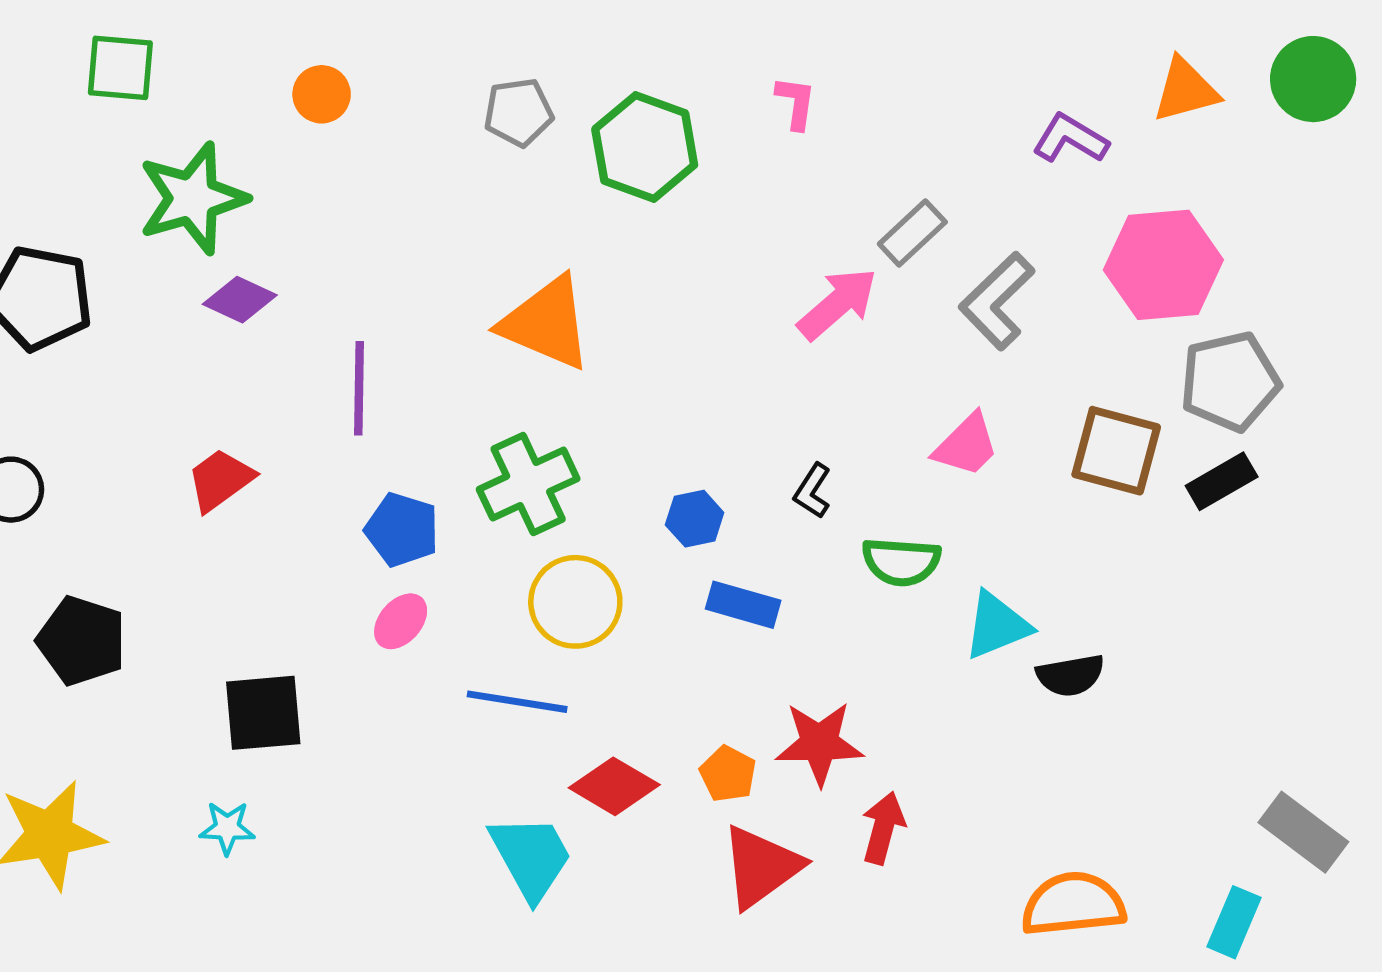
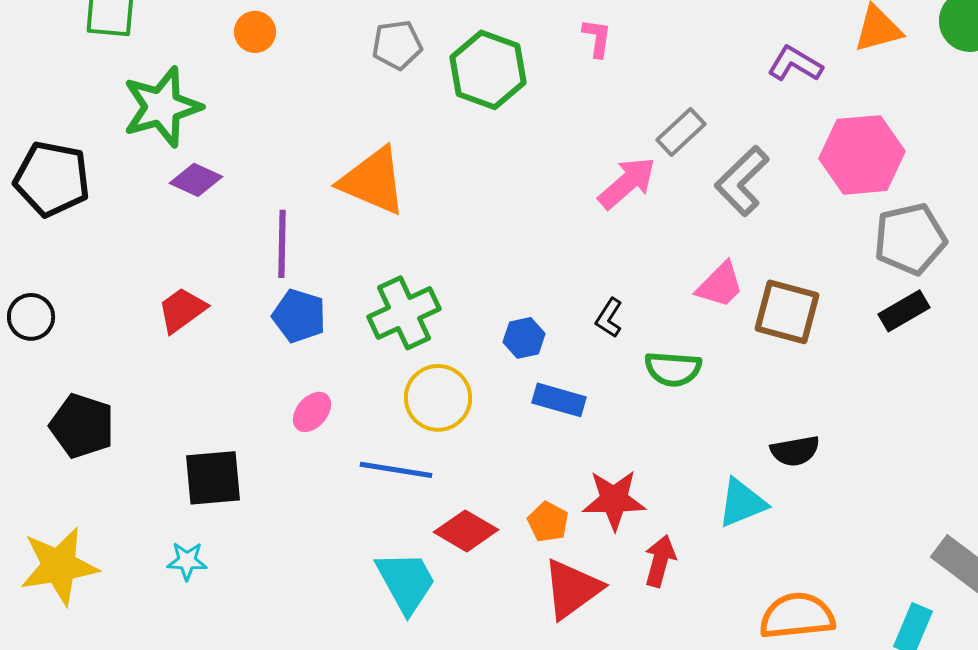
orange triangle: (546, 323) -> (373, 181), moved
brown square: (1116, 451) -> (787, 312), moved
blue pentagon: (402, 530) -> (299, 316), moved
cyan triangle: (997, 625) -> (742, 503), moved

